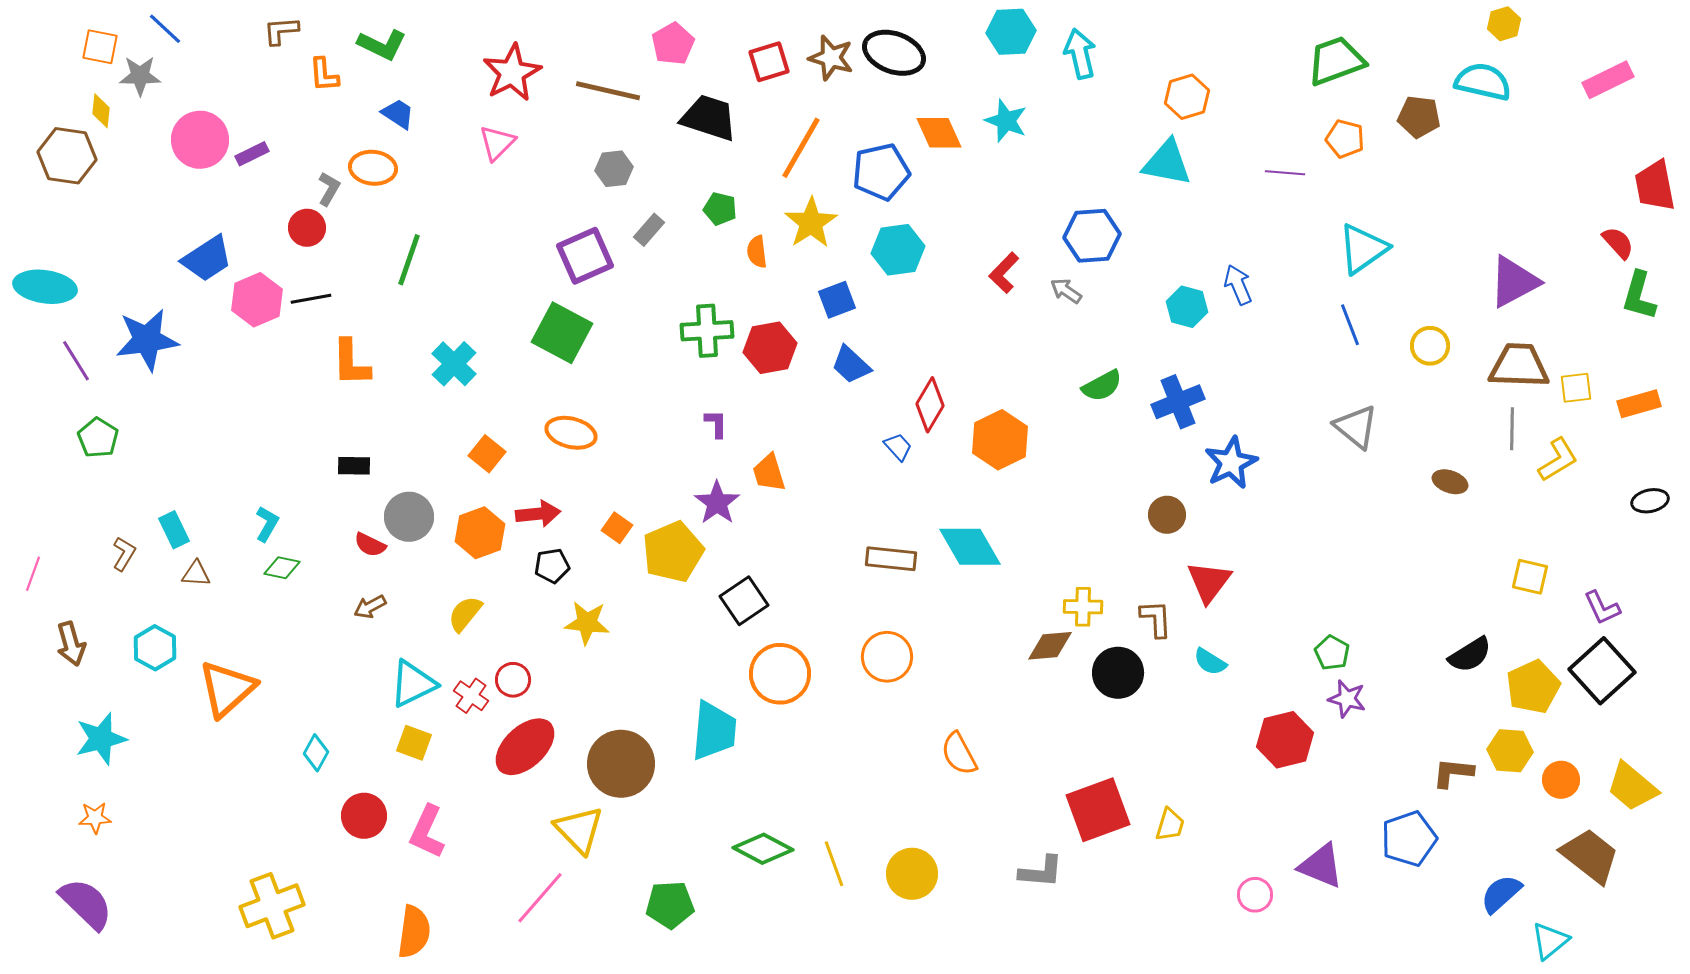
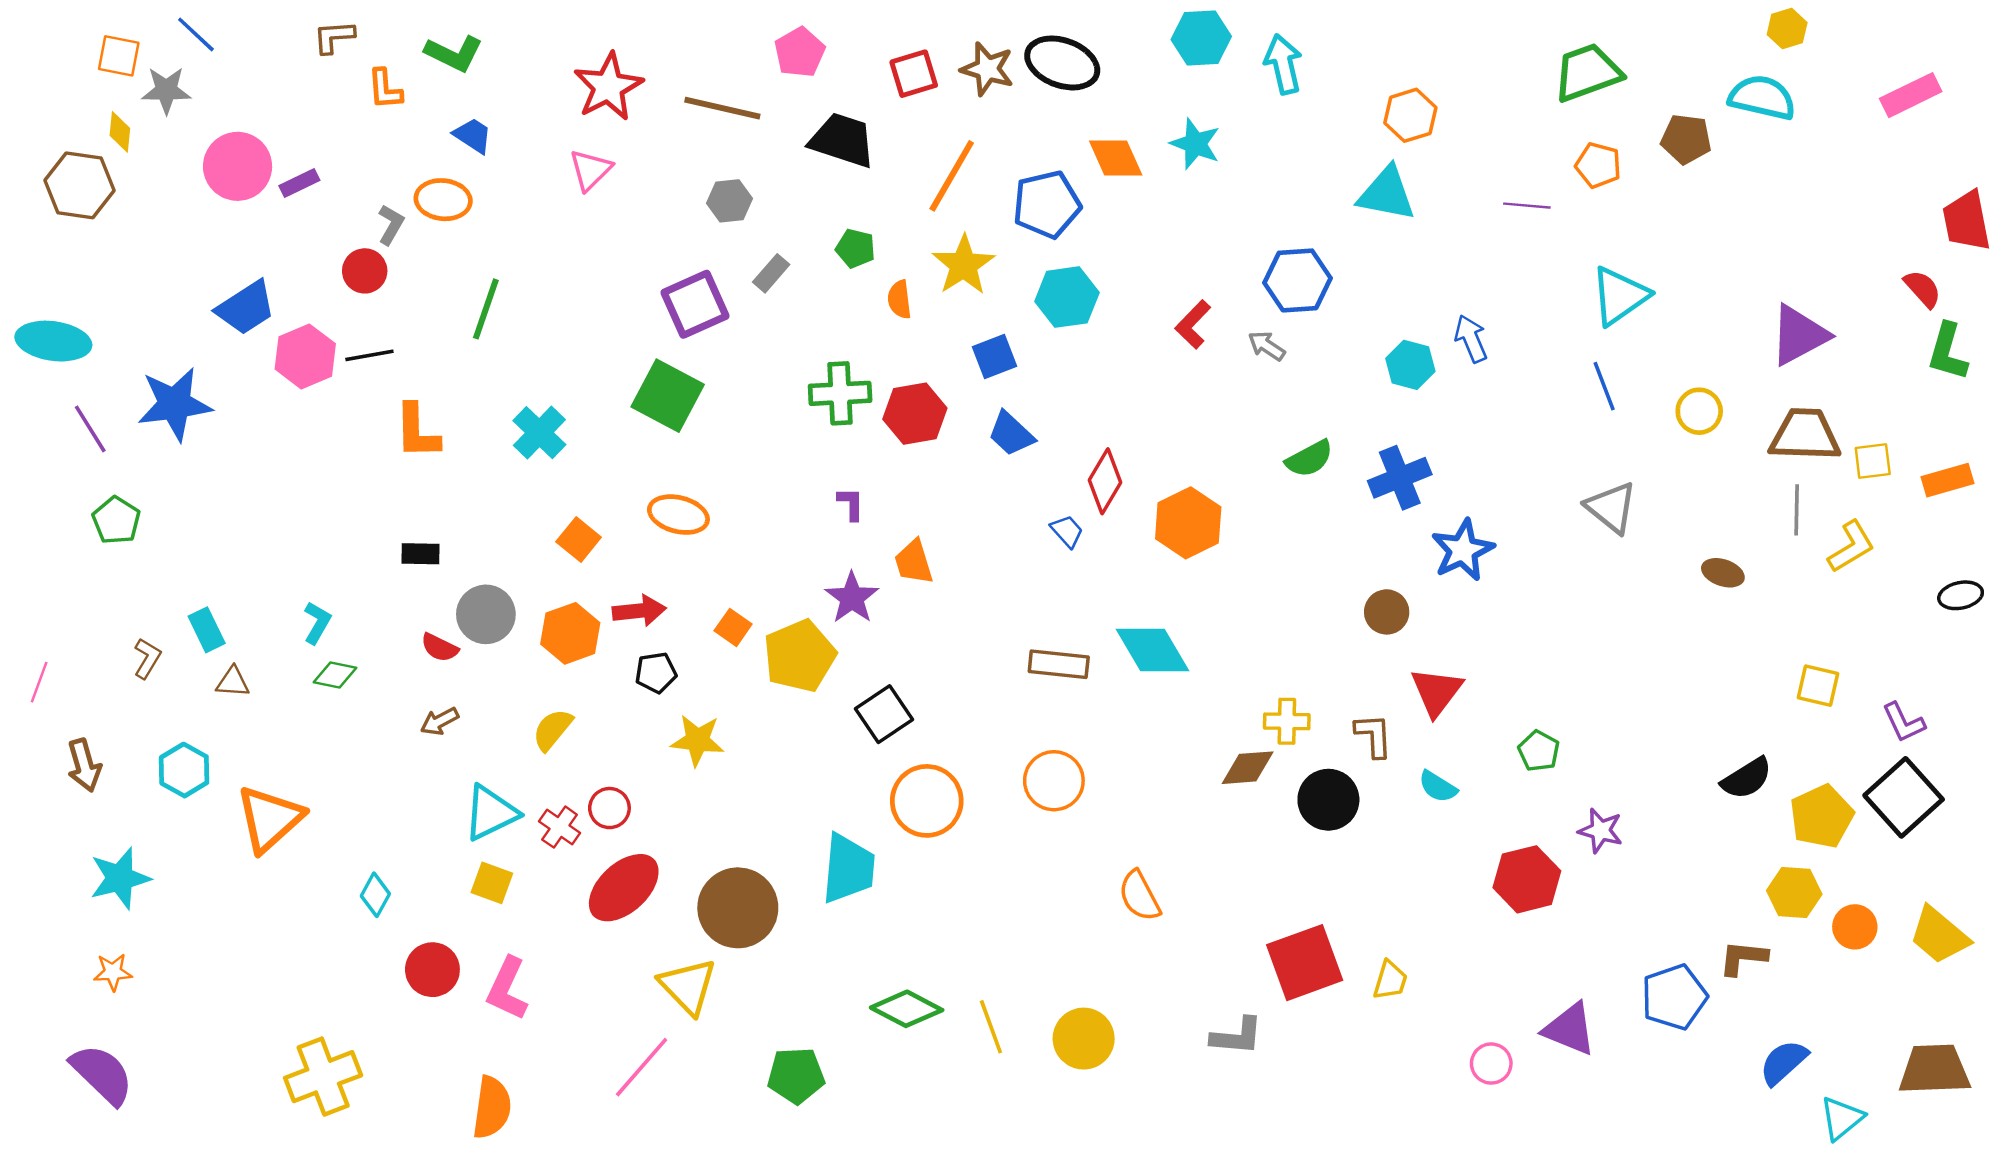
green pentagon: (1332, 653) -> (1539, 751), moved
brown L-shape: (1453, 773) -> (1743, 958), moved
brown trapezoid: (1590, 856) -> (1934, 1069), moved, turned -40

